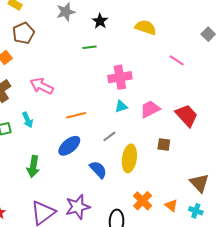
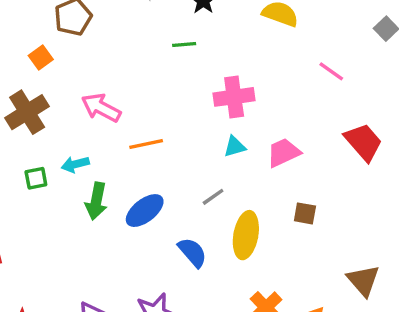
orange line: (76, 115) -> (146, 144), moved
red trapezoid: (187, 116) -> (363, 142), moved
cyan arrow: (28, 120) -> (75, 164), turned 98
green arrow: (33, 167) -> (96, 201), moved

